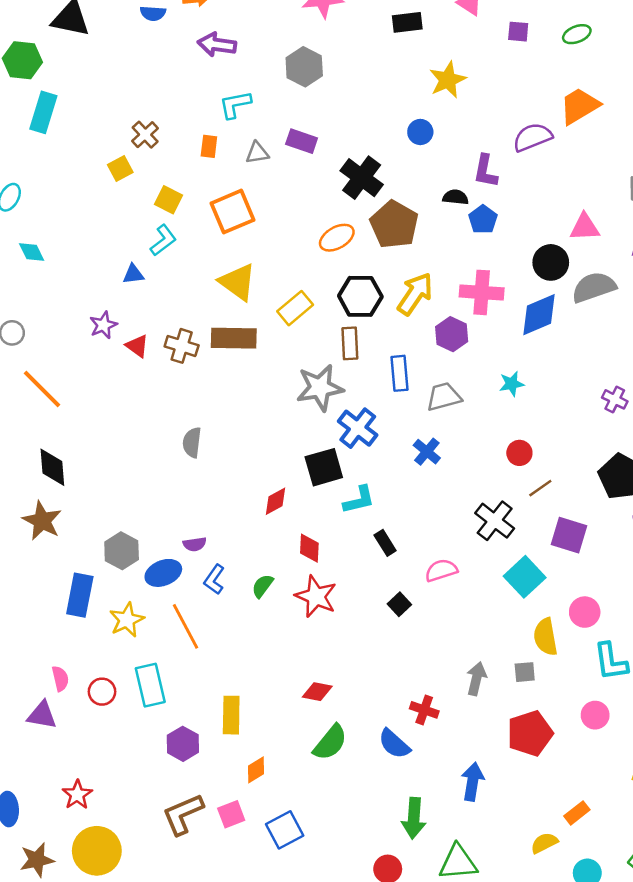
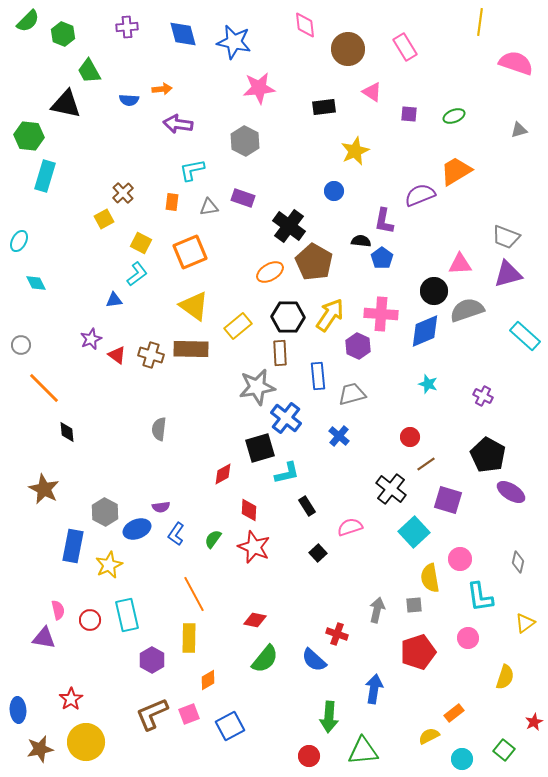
cyan star: (512, 384) -> (428, 384), moved, turned 30
black diamond: (52, 467) -> (67, 432), moved, size x0.7
orange line: (185, 626) -> (194, 594), moved

